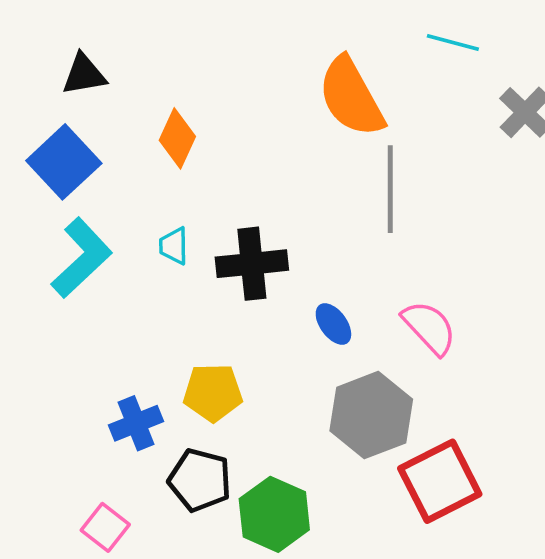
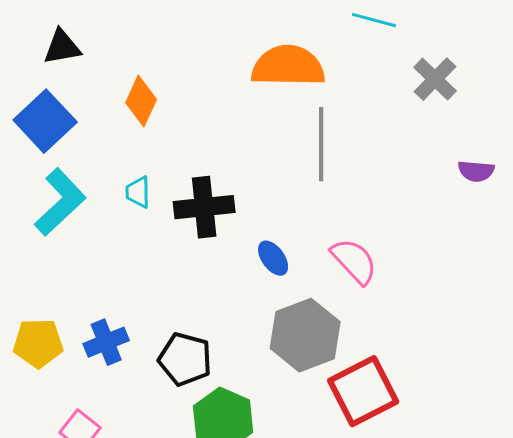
orange semicircle: (351, 97) -> (288, 66), turned 120
yellow pentagon: (213, 393) -> (38, 343), moved
black pentagon: (200, 480) -> (185, 359), moved

